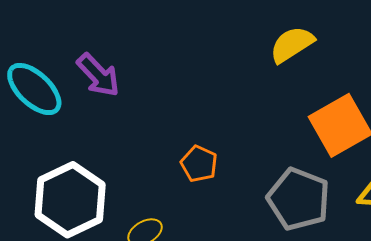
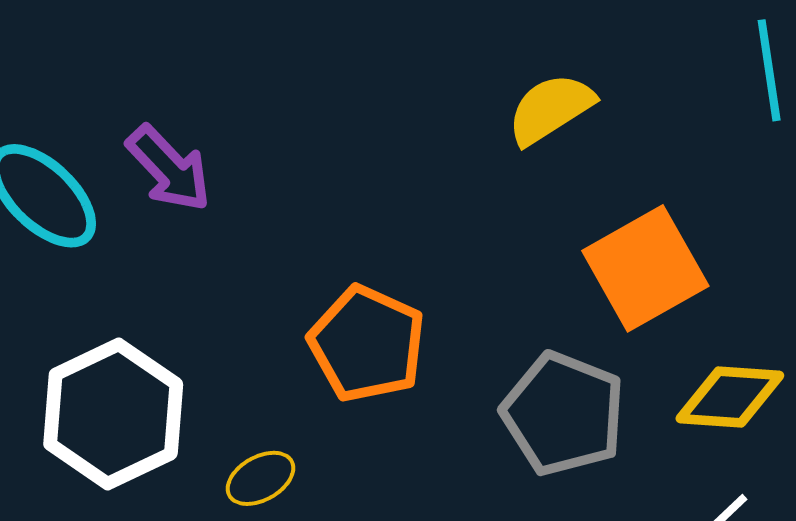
orange pentagon: (199, 164) -> (367, 344), size x1.6

